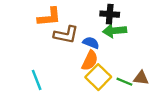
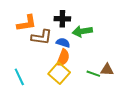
black cross: (110, 14) -> (62, 19), moved
yellow square: (98, 77) -> (59, 73), moved

